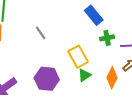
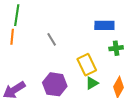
blue rectangle: (94, 15) -> (104, 25), turned -54

